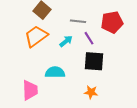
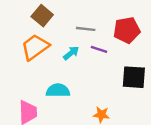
purple line: (89, 38) -> (99, 49), turned -40
black square: (94, 61) -> (134, 77), moved

